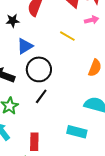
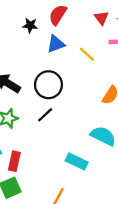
blue triangle: (25, 46) -> (56, 44), moved
red rectangle: (34, 142) -> (14, 161), moved

